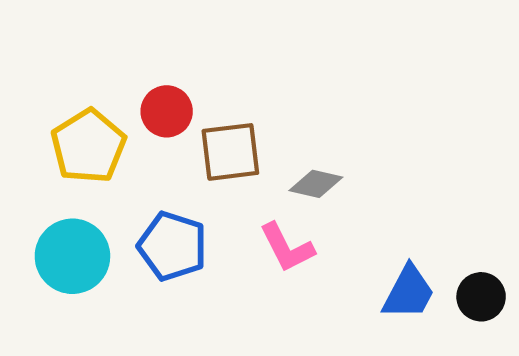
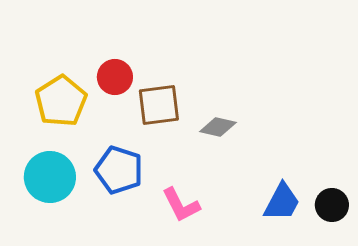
pink L-shape: (287, 248) -> (181, 205), moved

